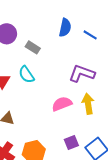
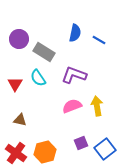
gray rectangle: (33, 47) -> (44, 52), size x1.5
purple L-shape: (82, 74) -> (74, 75), moved

